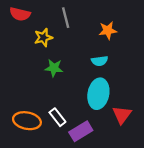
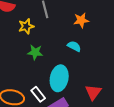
cyan semicircle: (100, 61) -> (74, 46), turned -144
cyan ellipse: (98, 94) -> (59, 78), moved

